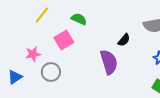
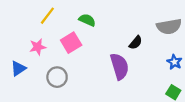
pink star: (33, 54) -> (38, 47), moved
blue triangle: (15, 77) -> (18, 68), moved

